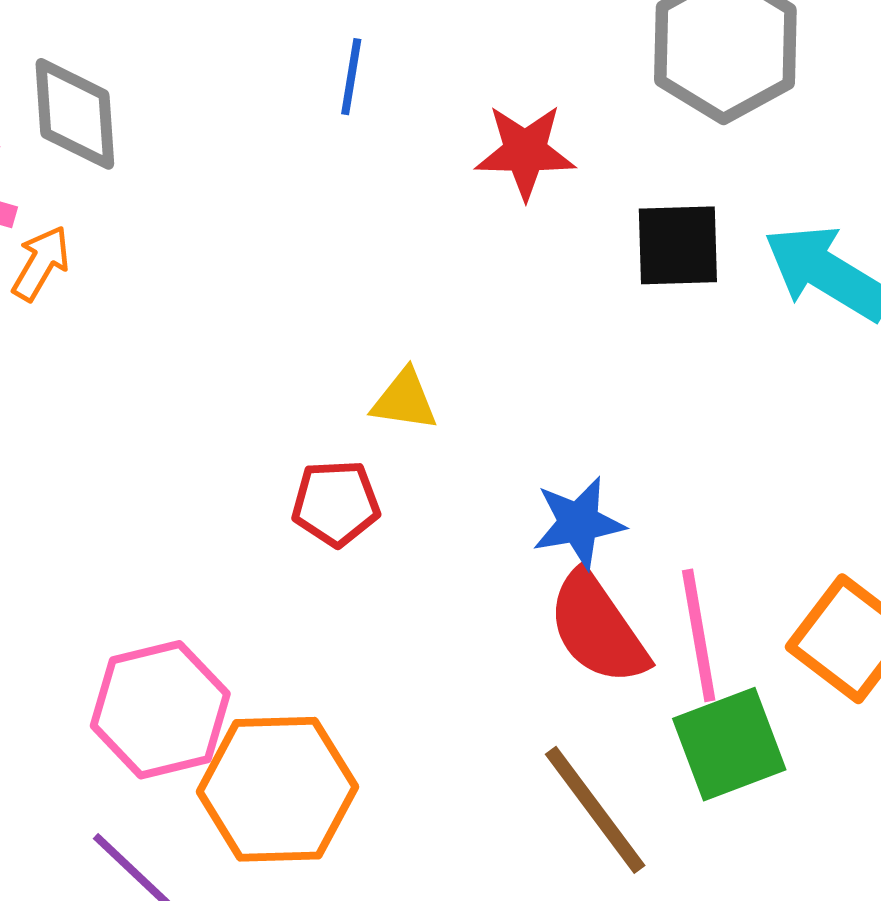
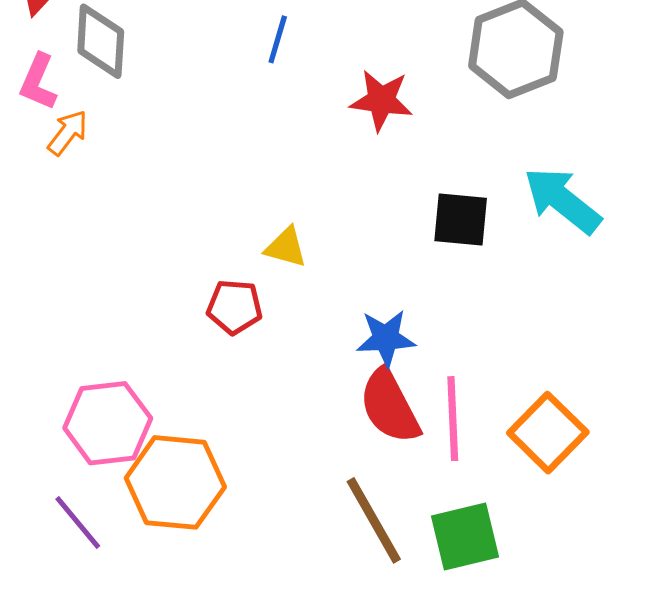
black square: (678, 245) -> (461, 219), moved
green square: (729, 744) -> (465, 536), moved

